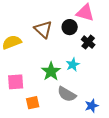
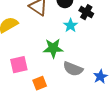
cyan star: (73, 65) -> (70, 25), moved
green star: (51, 71) -> (53, 48), turned -30

